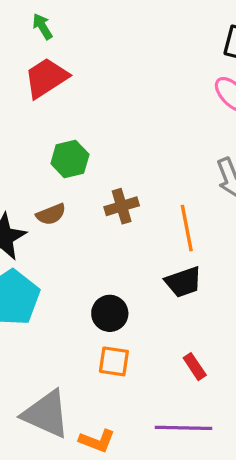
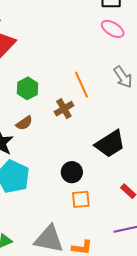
orange line: (187, 228) -> (81, 85), moved
black trapezoid: (183, 282) -> (110, 144), size x1.4

